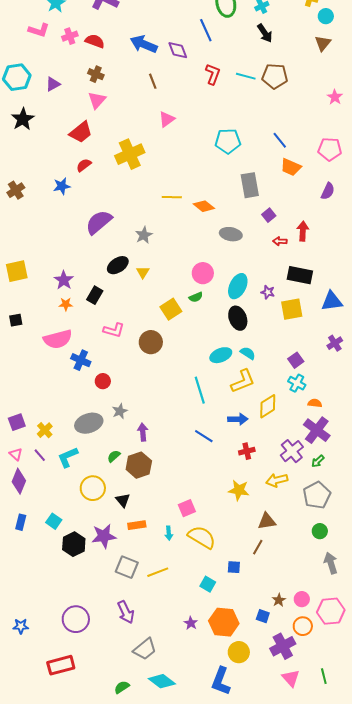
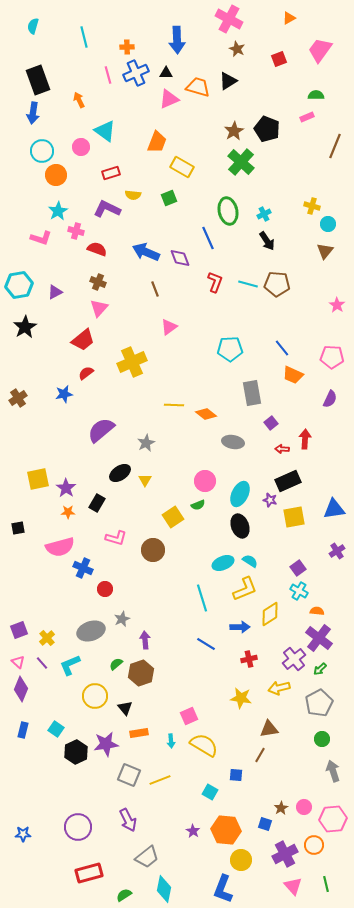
pink cross: (70, 36) -> (76, 231), moved, turned 35
yellow square: (17, 271) -> (38, 479), moved
black rectangle: (300, 275) -> (288, 481), moved, turned -35
orange circle: (303, 626) -> (314, 845), moved
red rectangle: (61, 665) -> (89, 873), moved
cyan diamond: (162, 681) -> (164, 889), turned 64

